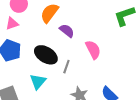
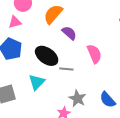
gray line: (66, 67) -> (66, 69), turned 72

